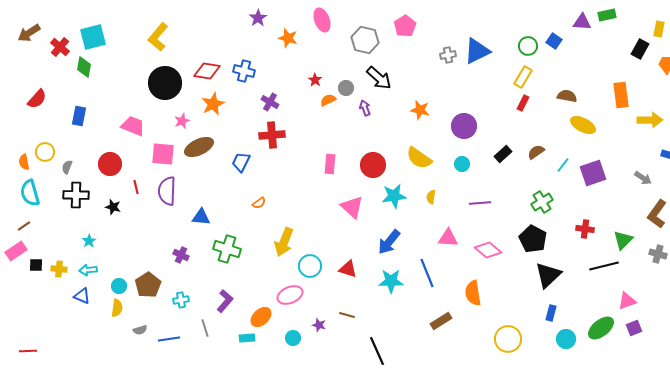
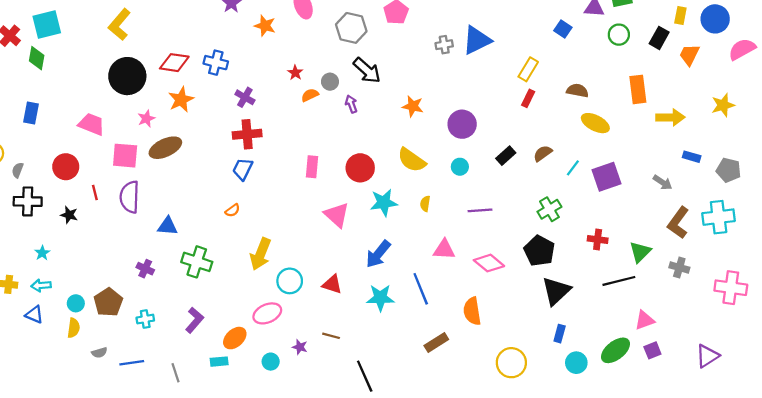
green circle: (528, 46) -> (619, 35), moved
blue trapezoid: (241, 162) -> (243, 169), moved
gray line: (205, 328) -> (175, 373), moved

